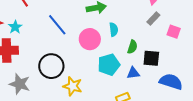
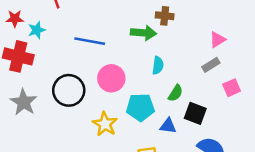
blue line: (57, 25) -> (90, 41), turned -55
pink square: (174, 32) -> (232, 88), turned 32
pink circle: (90, 39) -> (111, 78), moved
yellow star: (73, 86) -> (105, 124), moved

